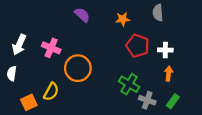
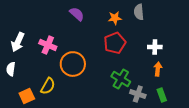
gray semicircle: (158, 13) -> (139, 12), moved
red pentagon: (138, 46) -> (115, 43), moved, turned 30
green rectangle: (173, 101) -> (162, 95), turned -56

